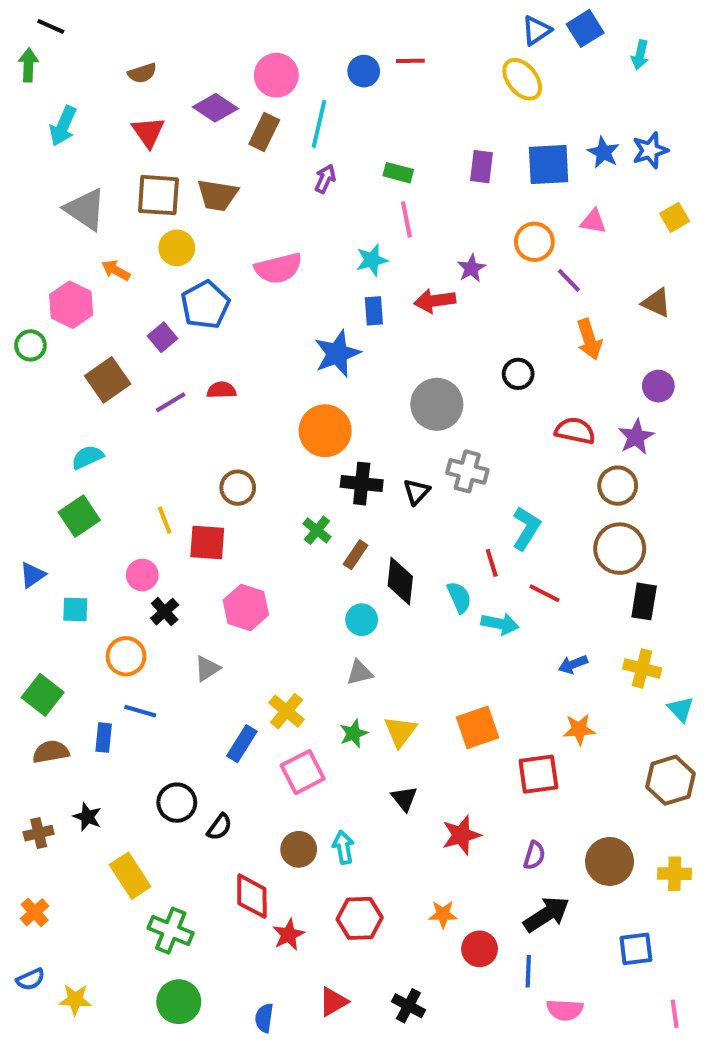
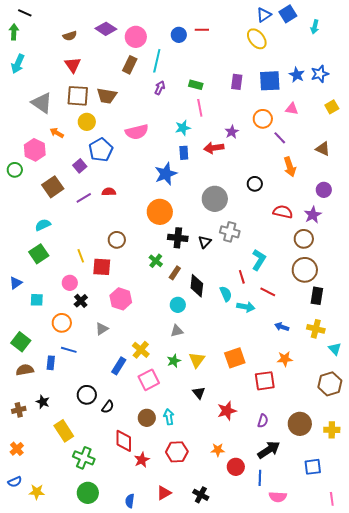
purple diamond: (215, 108) -> (106, 29), moved
cyan arrow: (63, 126) -> (18, 64), moved
blue arrow: (573, 664) -> (282, 327), turned 40

